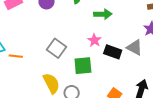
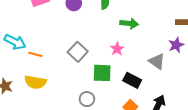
black rectangle: (113, 52) -> (132, 80), moved
yellow semicircle: (51, 83) -> (35, 82), moved, turned 120

